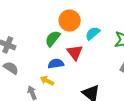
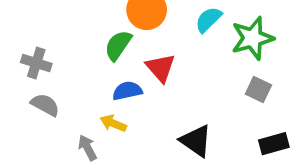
cyan semicircle: (93, 33) -> (208, 20), moved

